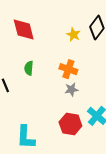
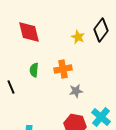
orange cross: (68, 69) -> (63, 69), moved, turned -30

